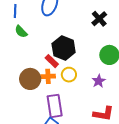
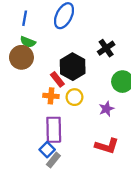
black cross: (99, 19) -> (106, 48), moved
green semicircle: (21, 32) -> (28, 42), turned -32
brown circle: (30, 79) -> (21, 57), moved

